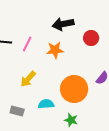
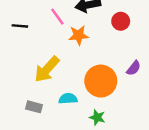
pink line: (27, 44) -> (57, 17), moved, turned -63
yellow arrow: (28, 79) -> (47, 69), size x1.4

